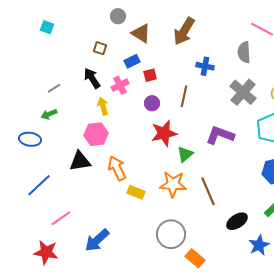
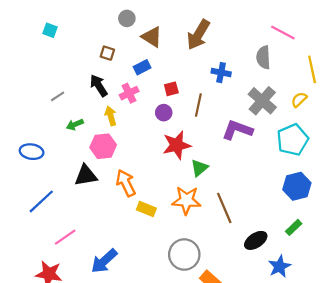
red square: (150, 75) -> (171, 89), moved
green arrow: (49, 114) -> (75, 125), moved
purple L-shape: (220, 135) -> (237, 130), moved

